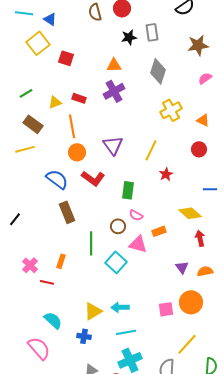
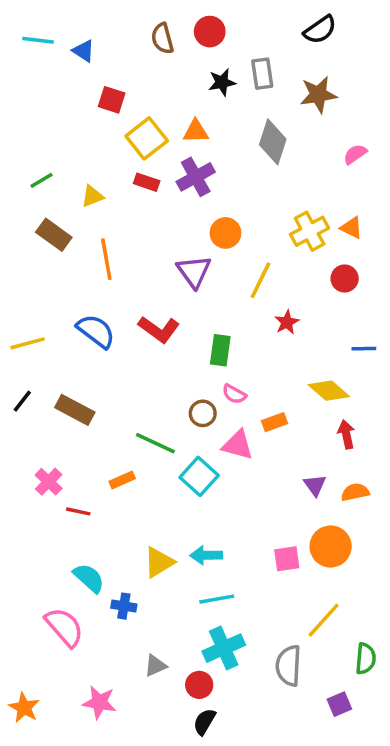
yellow square: (38, 43) -> (147, 138), moved
brown star: (198, 45) -> (318, 95), moved
red square: (66, 58) -> (112, 100), moved
red rectangle: (79, 98) -> (147, 182), moved
yellow cross: (171, 110) -> (310, 231), moved
orange line: (72, 126) -> (106, 259), moved
yellow line: (25, 149) -> (28, 343), moved
orange circle: (77, 152) -> (225, 233), moved
brown rectangle: (67, 212) -> (75, 410), moved, turned -40
green line: (91, 243) -> (155, 443), turned -65
orange rectangle: (61, 261) -> (122, 480), moved, turned 48
blue cross: (84, 336) -> (124, 606), moved

